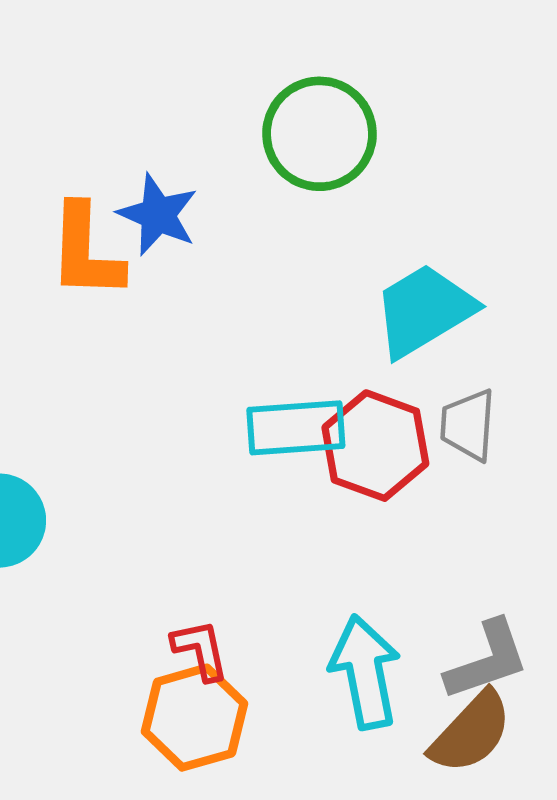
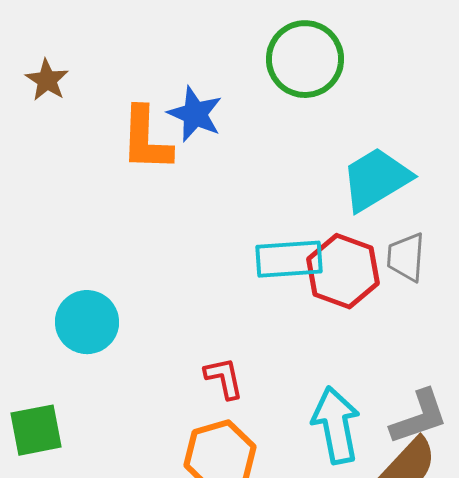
red L-shape: (200, 650) -> (224, 378), moved

